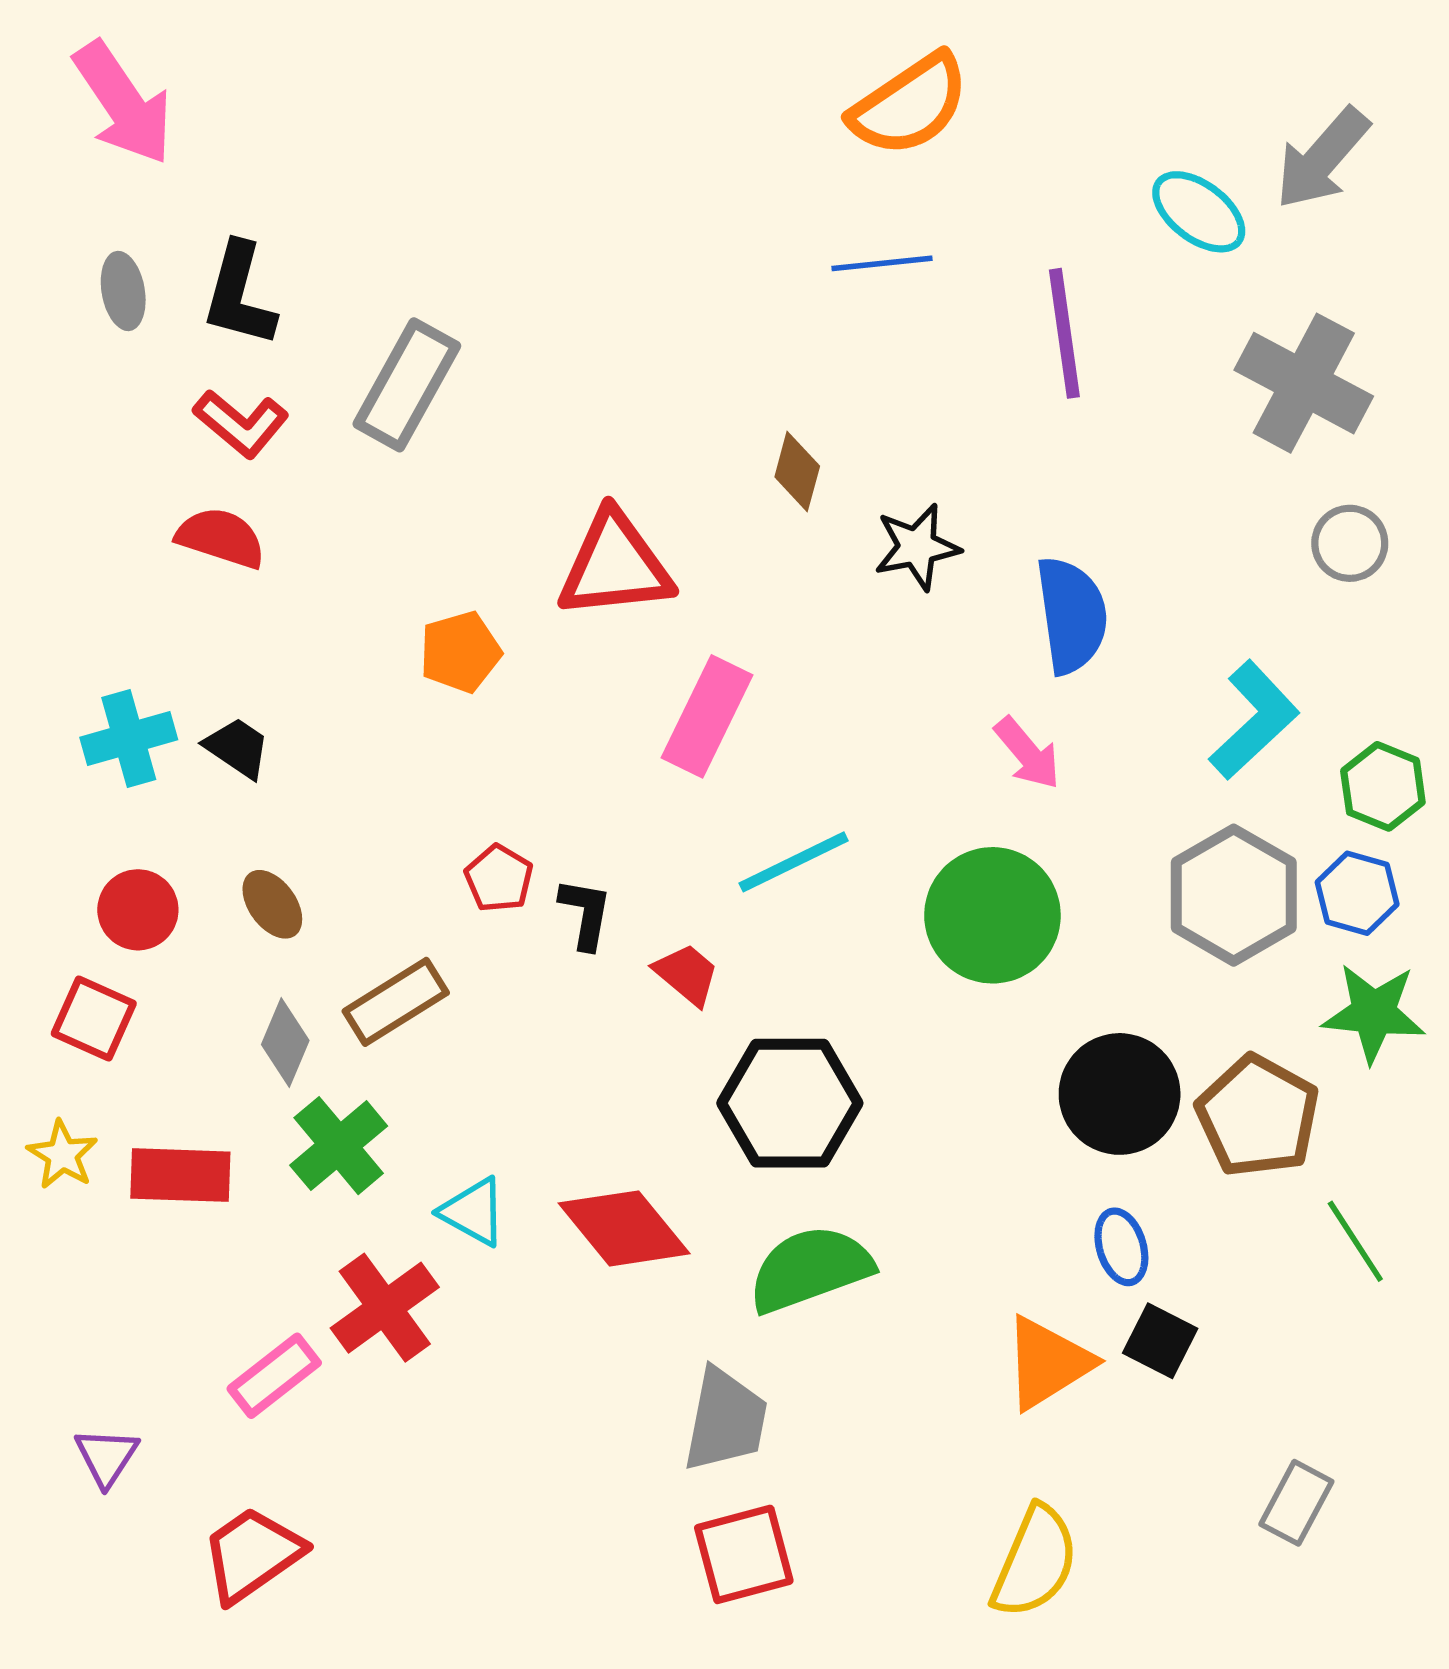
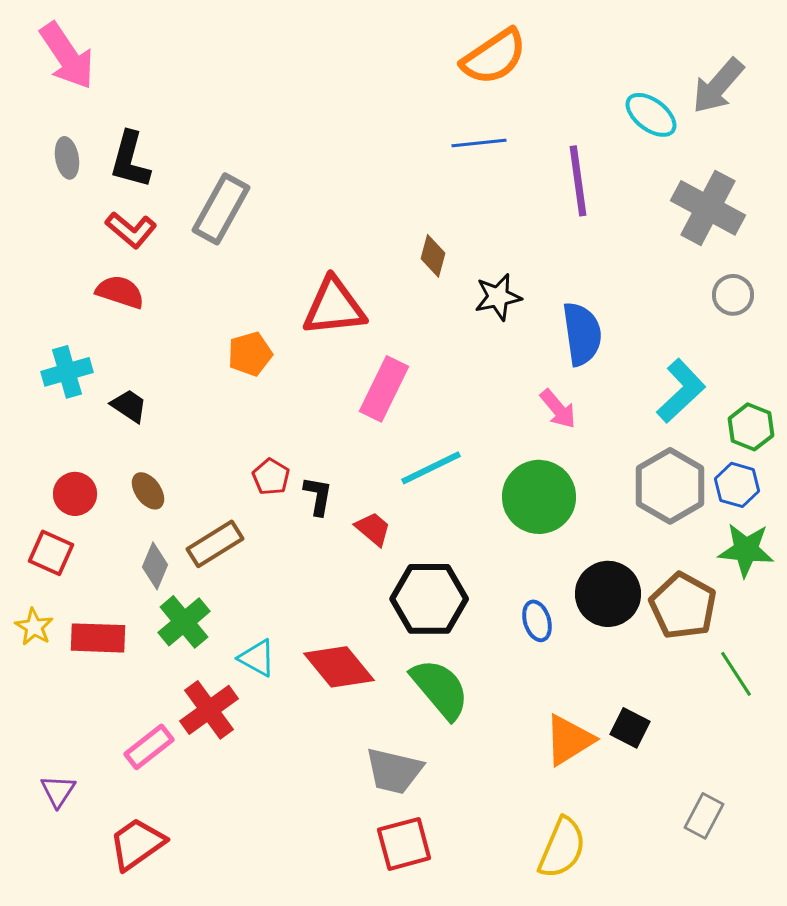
cyan cross: (129, 739) -> (67, 372), moved
blue ellipse: (1121, 1247) -> (537, 621), moved
green semicircle: (810, 1269) -> (440, 689), turned 70
gray trapezoid: (725, 1420) -> (394, 771), turned 92

